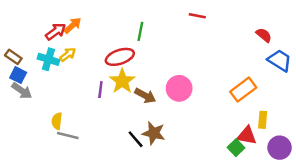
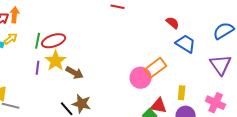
orange arrow: (73, 25) -> (15, 15), turned -42
green line: (140, 31) -> (38, 41), moved
pink circle: (179, 88) -> (141, 78), moved
yellow rectangle: (263, 120) -> (182, 93), moved

